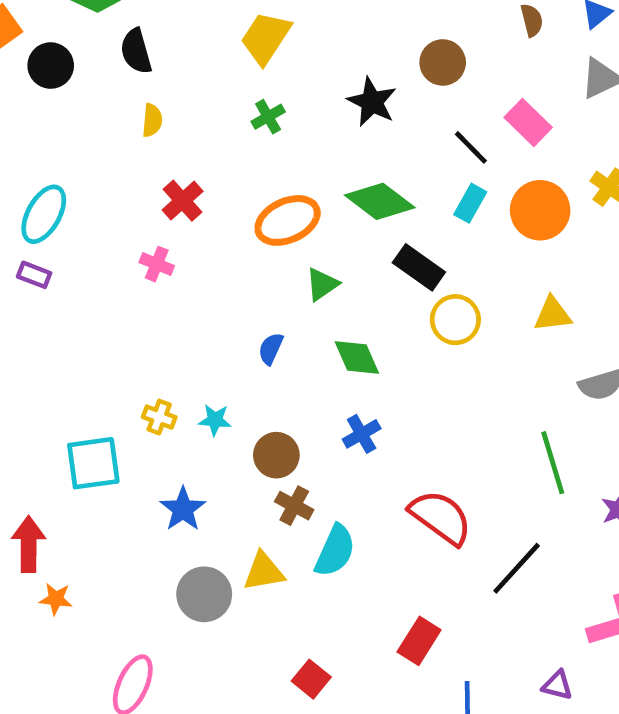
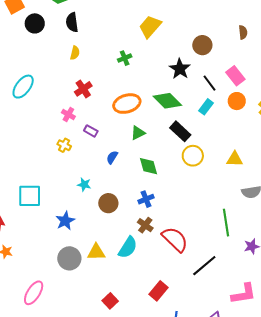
yellow trapezoid: (266, 38) -> (150, 27), moved
black star: (372, 102) -> (180, 69), moved
orange circle: (540, 210) -> (237, 101), moved, size x0.7
purple rectangle: (34, 275) -> (91, 131), moved
yellow cross: (159, 417) -> (64, 145), moved
brown cross: (294, 506) -> (145, 225), moved

